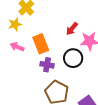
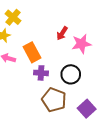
black circle: (73, 58) -> (71, 74), moved

